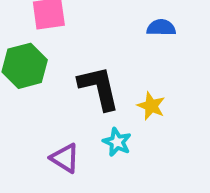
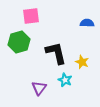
purple triangle: (65, 158) -> (39, 88), turned 35

